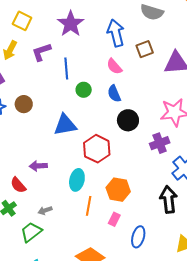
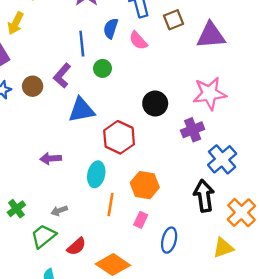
purple L-shape: (41, 52) -> (62, 76), moved, turned -30
blue semicircle: (114, 94) -> (111, 28), moved, turned 42
red semicircle: (18, 185) -> (76, 246), moved, turned -90

